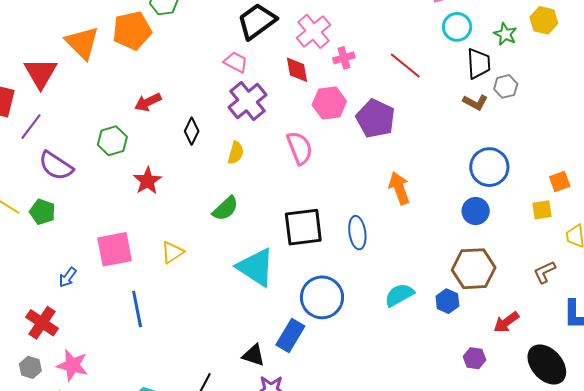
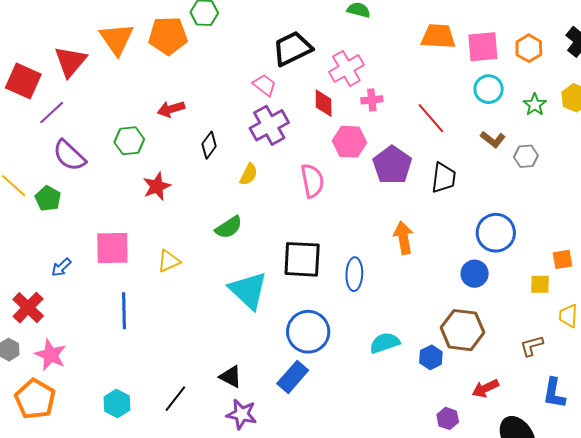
black trapezoid: (479, 64) -> (444, 178), moved
brown L-shape: (475, 102) -> (493, 139), moved
blue rectangle: (290, 336) -> (293, 377), moved

